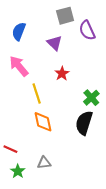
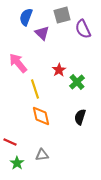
blue semicircle: (19, 31) -> (26, 17), moved
purple triangle: (55, 43) -> (42, 33), moved
green cross: (91, 98) -> (77, 82), moved
black semicircle: (84, 123) -> (80, 117), size x0.7

